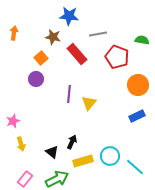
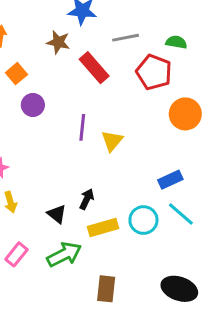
green semicircle: (142, 40) -> (176, 42), moved
orange square: (41, 58) -> (16, 74), moved
blue rectangle: (137, 116) -> (170, 180), moved
cyan line: (135, 167) -> (181, 214), moved

